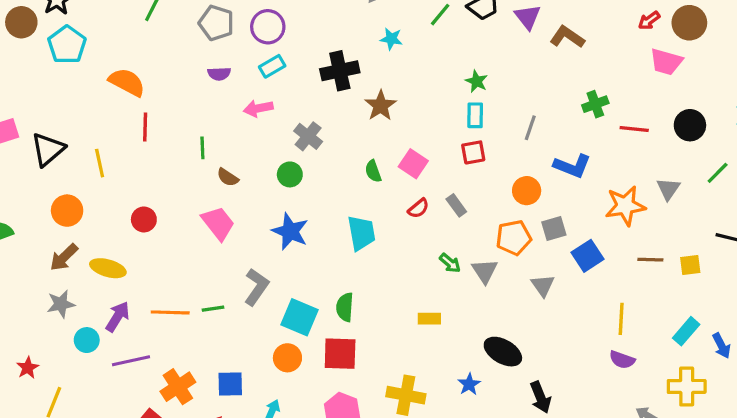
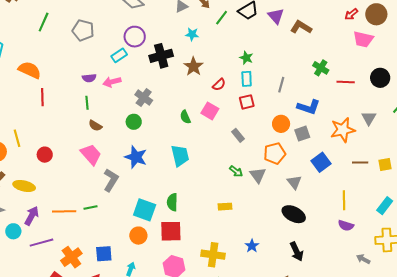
purple circle: (268, 27) -> (135, 37), moved
purple semicircle: (219, 74) -> (89, 78), moved
green cross: (595, 104) -> (321, 68), turned -35
brown star: (381, 106) -> (193, 66), moved
green line: (202, 148) -> (87, 103), moved
yellow line: (100, 163) -> (17, 138), moved
red semicircle: (418, 208) -> (219, 85), moved
gray square: (554, 228) -> (302, 134), moved
gray L-shape: (257, 287) -> (111, 180), moved
black ellipse: (503, 352) -> (294, 214), moved

